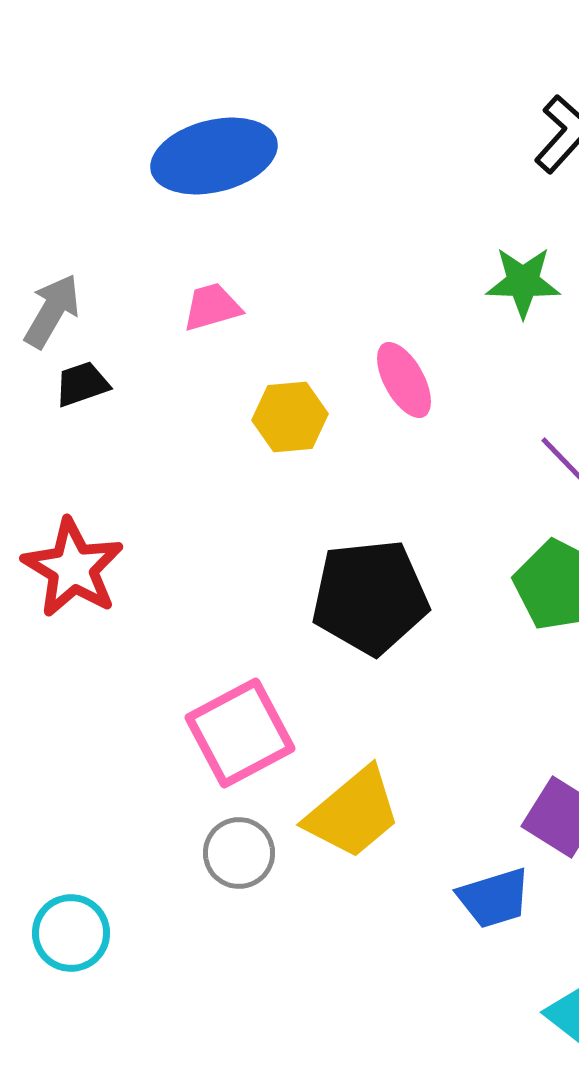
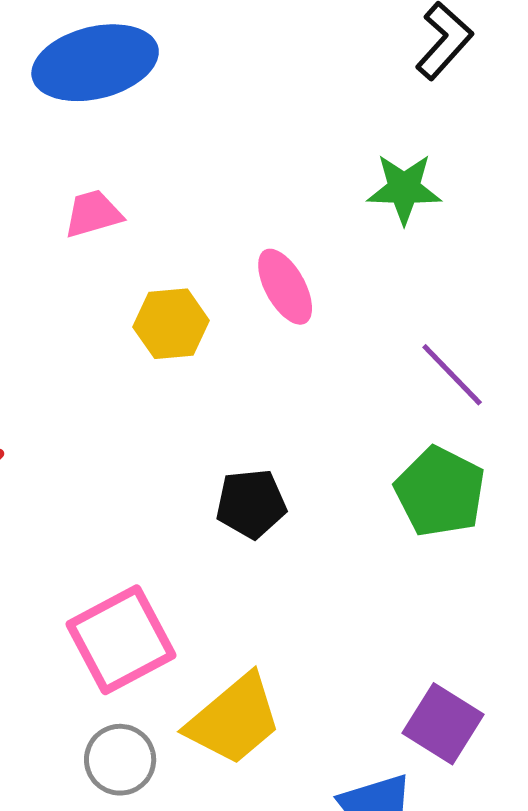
black pentagon: (370, 597) -> (251, 504), size x0.6

